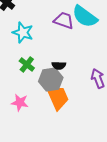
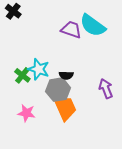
cyan star: (23, 32) -> (39, 69), moved
green cross: (27, 64) -> (22, 75), moved

